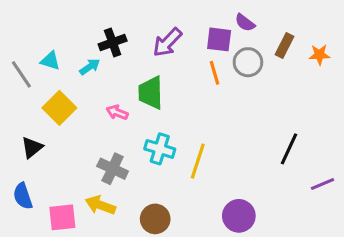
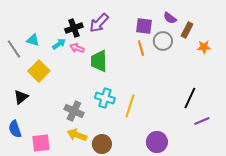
purple semicircle: (245, 23) -> (170, 18), moved
purple arrow: (167, 42) -> (99, 23), moved
orange star: (319, 55) -> (204, 47), moved
pink arrow: (117, 112) -> (77, 48), moved
purple line: (323, 184) -> (202, 121), moved
yellow arrow: (100, 205) -> (77, 135), moved

